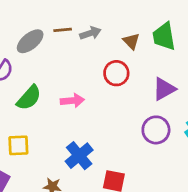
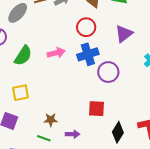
purple circle: (156, 130) -> (108, 72), moved
blue cross: (79, 156) -> (88, 54), moved, turned 30

